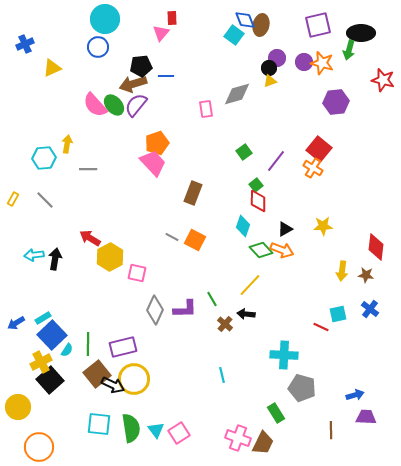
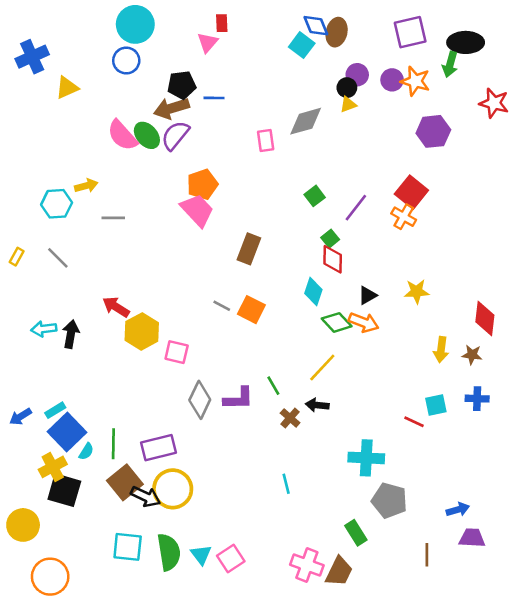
blue cross: (25, 44) -> (32, 57), size x1.4
yellow arrow: (67, 144) -> (86, 186), turned 66
blue cross: (370, 309) -> (477, 399), turned -36
black square: (50, 380) -> (64, 490), turned -32

